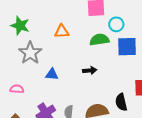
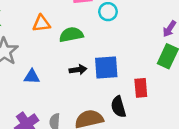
green semicircle: (99, 40) -> (71, 35), moved
blue square: (127, 47) -> (106, 67), moved

